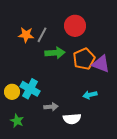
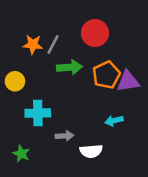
purple triangle: (101, 64) -> (128, 81), turned -30
cyan cross: (30, 89) -> (38, 113), turned -30
yellow circle: (12, 92) -> (15, 81), moved

